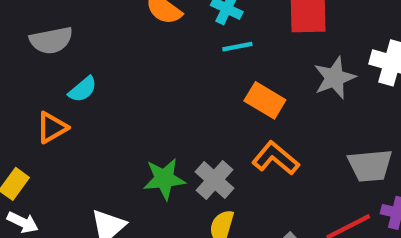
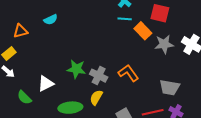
orange rectangle: (265, 100) -> (143, 31), moved
orange triangle: (52, 128) -> (20, 31), moved
gray cross: (215, 180) -> (99, 76), turned -30

